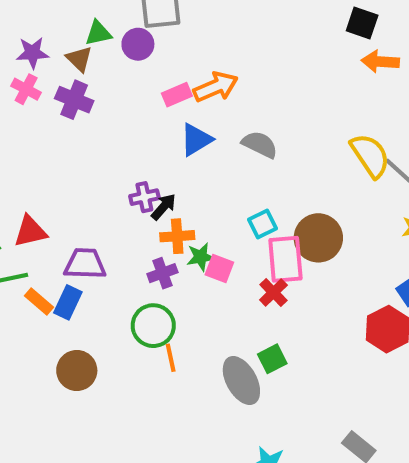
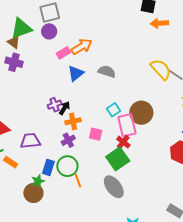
green triangle: (98, 33) -> (21, 28), size x1.6
purple circle: (138, 44) -> (49, 31), moved
green star: (201, 257) -> (38, 181), moved
blue rectangle: (68, 302) -> (48, 167), moved
green square: (272, 359) -> (118, 159), moved, size x1.6

